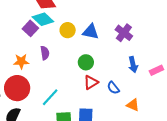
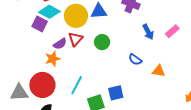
yellow circle: (68, 30) -> (76, 16), size x1.5
purple semicircle: (45, 53) -> (60, 44), turned 80
orange star: (21, 61) -> (53, 59), moved
red triangle: (91, 82) -> (76, 39), moved

